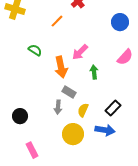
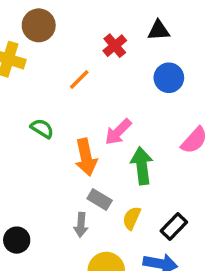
blue circle: (120, 22) -> (169, 78), moved
green arrow: (94, 72) -> (142, 166), size x1.5
yellow semicircle: (83, 110) -> (132, 218), moved

